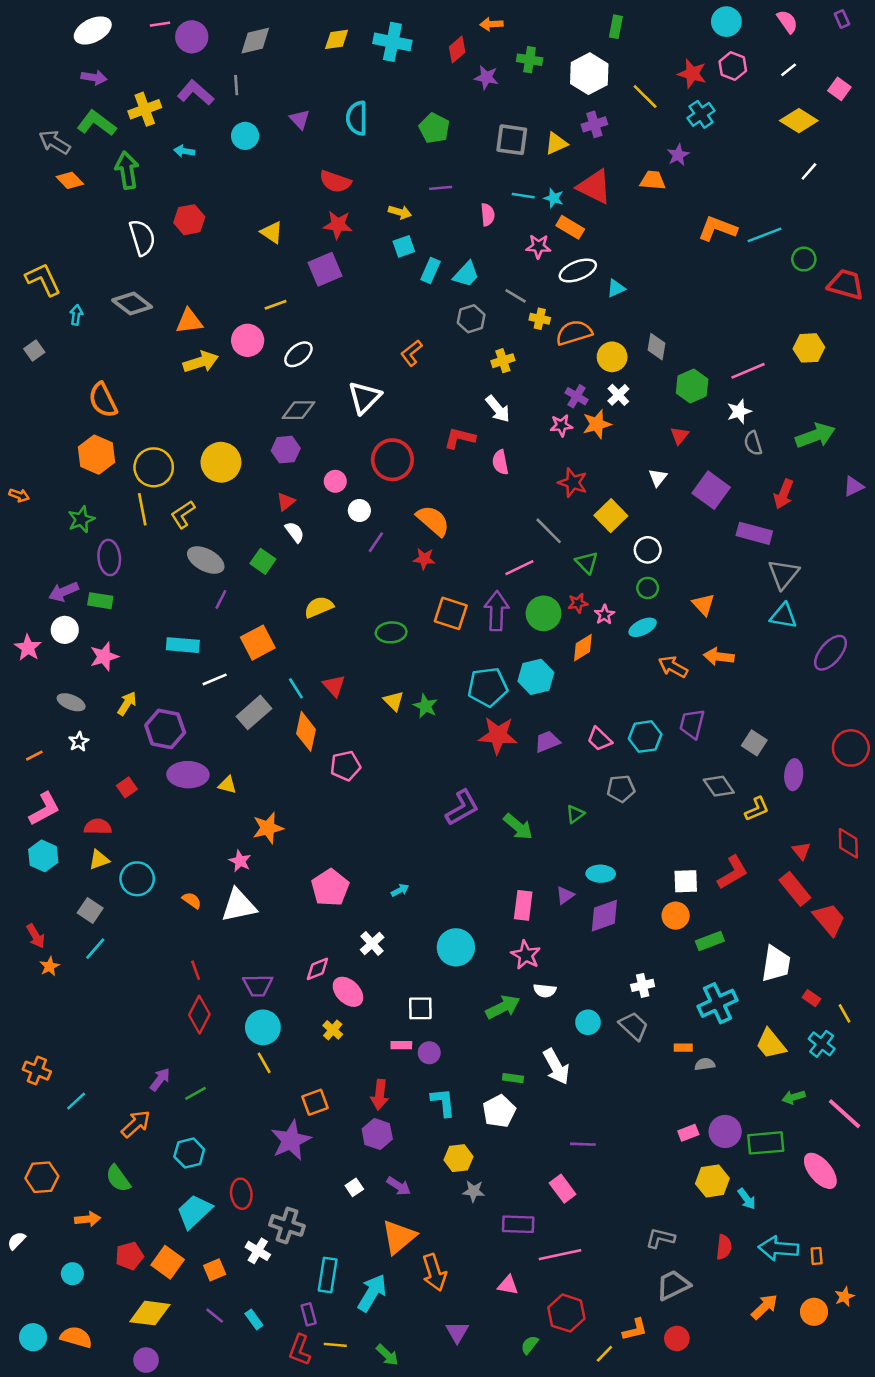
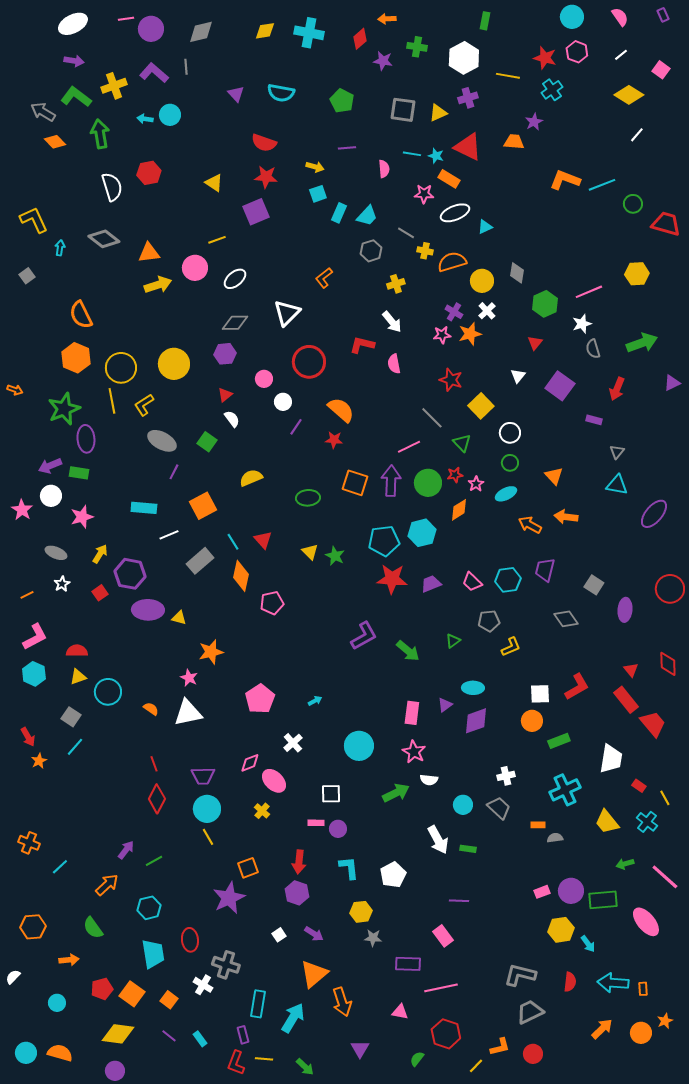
yellow line: (645, 97) -> (508, 76), turned -35
cyan semicircle: (357, 118) -> (281, 93), turned -80
cyan circle: (245, 136) -> (170, 115), moved
green star: (81, 519) -> (64, 409), size x1.5
purple rectangle: (754, 533) -> (594, 420), size x0.6
gray triangle: (784, 574) -> (617, 452), size x0.6
red square: (127, 787) -> (100, 593), moved
yellow L-shape: (757, 809) -> (511, 647), moved
green rectangle: (513, 1078) -> (468, 849), moved
cyan trapezoid: (194, 1211) -> (153, 954), turned 124
gray L-shape: (660, 1238) -> (520, 975), size x1.4
orange square: (215, 1270) -> (169, 1000), turned -30

